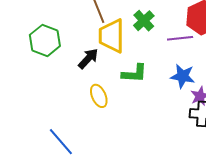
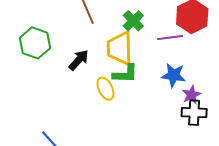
yellow trapezoid: (112, 36) -> (120, 48), moved
yellow ellipse: (99, 96) -> (105, 89), moved

